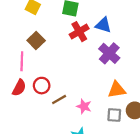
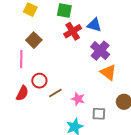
red semicircle: (19, 88) -> (22, 93), moved
orange triangle: (117, 90) -> (108, 72), moved, turned 48
gray square: (114, 115) -> (99, 114), moved

